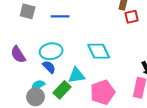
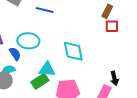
blue semicircle: (49, 67) -> (15, 54), moved
green rectangle: (62, 90) -> (40, 81), moved

